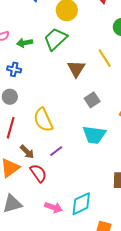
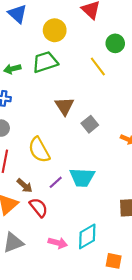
green trapezoid: (55, 39) -> (45, 62), turned 30
yellow line: (105, 58) -> (98, 66), moved
brown triangle: (76, 69) -> (64, 106), moved
cyan trapezoid: (94, 135) -> (82, 177), moved

